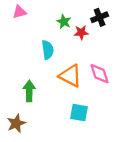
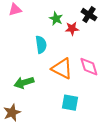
black cross: (100, 17) -> (89, 15), turned -35
green arrow: (29, 91) -> (24, 83), turned -108

